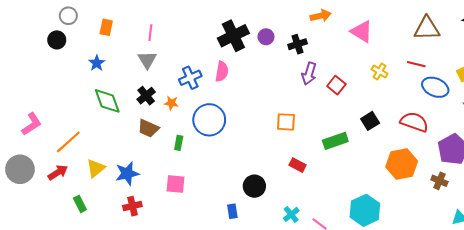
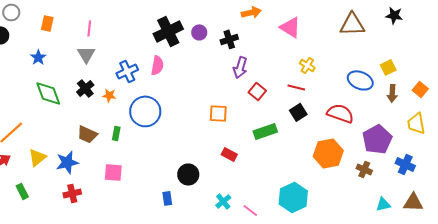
red line: (416, 64) -> (296, 87), moved
red square: (336, 85) -> (257, 91), moved
brown trapezoid: (148, 128) -> (87, 134), moved

